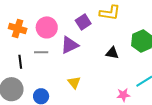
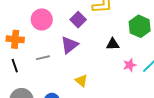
pink circle: (47, 27) -> (42, 20), moved
black line: (20, 62) -> (15, 66), moved
pink star: (123, 95) -> (130, 65), moved

